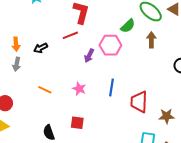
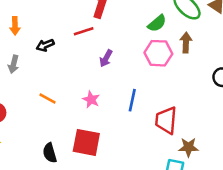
orange arrow: (16, 44) -> (15, 26), moved
pink hexagon: (110, 45) -> (158, 53), moved
brown star: (167, 116) -> (188, 147), moved
red square: (77, 123) -> (86, 142), size x1.6

